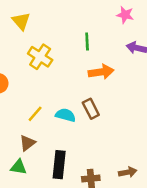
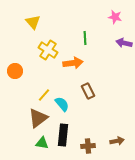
orange arrow: (101, 72) -> (73, 63), moved
cyan semicircle: (65, 115) -> (62, 104), moved, turned 35
brown triangle: (27, 143) -> (38, 118), size x1.5
green triangle: (19, 167) -> (42, 143), moved

